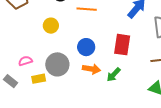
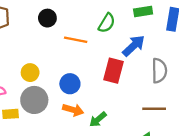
yellow circle: (51, 26) -> (30, 73), moved
red rectangle: (122, 45) -> (114, 71), moved

